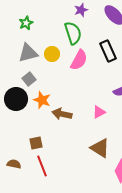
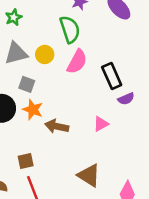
black rectangle: (108, 51) -> (112, 76), moved
gray square: (29, 79) -> (27, 84), moved, turned -32
brown triangle: (100, 148) -> (89, 175), moved

